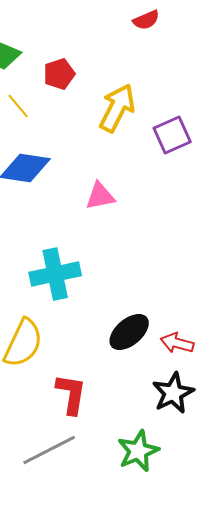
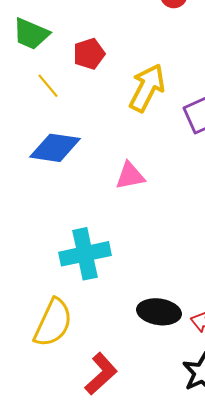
black ellipse: (129, 332) -> (159, 312), turned 48
red L-shape: (71, 394) -> (101, 374), turned 39

